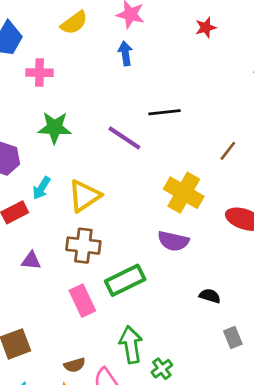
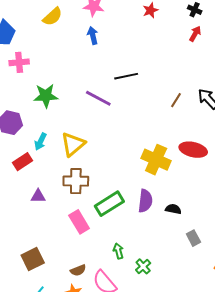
pink cross: (40, 73) -> (19, 62), moved
yellow cross: (184, 193) -> (156, 160), moved
purple semicircle: (173, 241) -> (145, 201), moved, turned -90
green arrow: (131, 345) -> (118, 251), size x0.6

